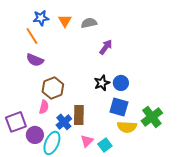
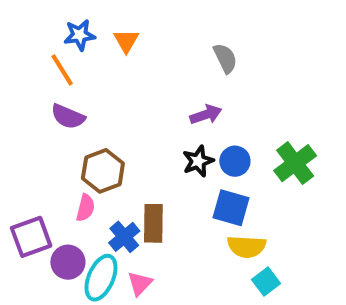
gray semicircle: (89, 23) -> (225, 58), moved, turned 77
purple arrow: (106, 47) -> (206, 115), moved, turned 35
green cross: (152, 117) -> (295, 163), moved
pink triangle: (87, 141) -> (140, 283), moved
cyan square: (105, 145) -> (266, 282), moved

